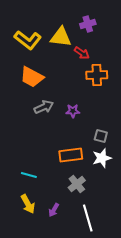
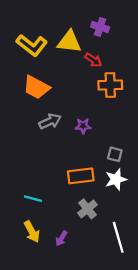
purple cross: (88, 24) -> (100, 27), turned 35
white line: (88, 218) -> (118, 237), moved

